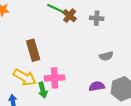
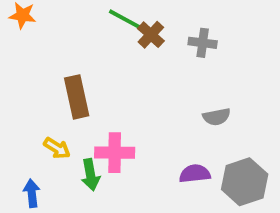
yellow arrow: (25, 77) -> (57, 148), size x0.6

